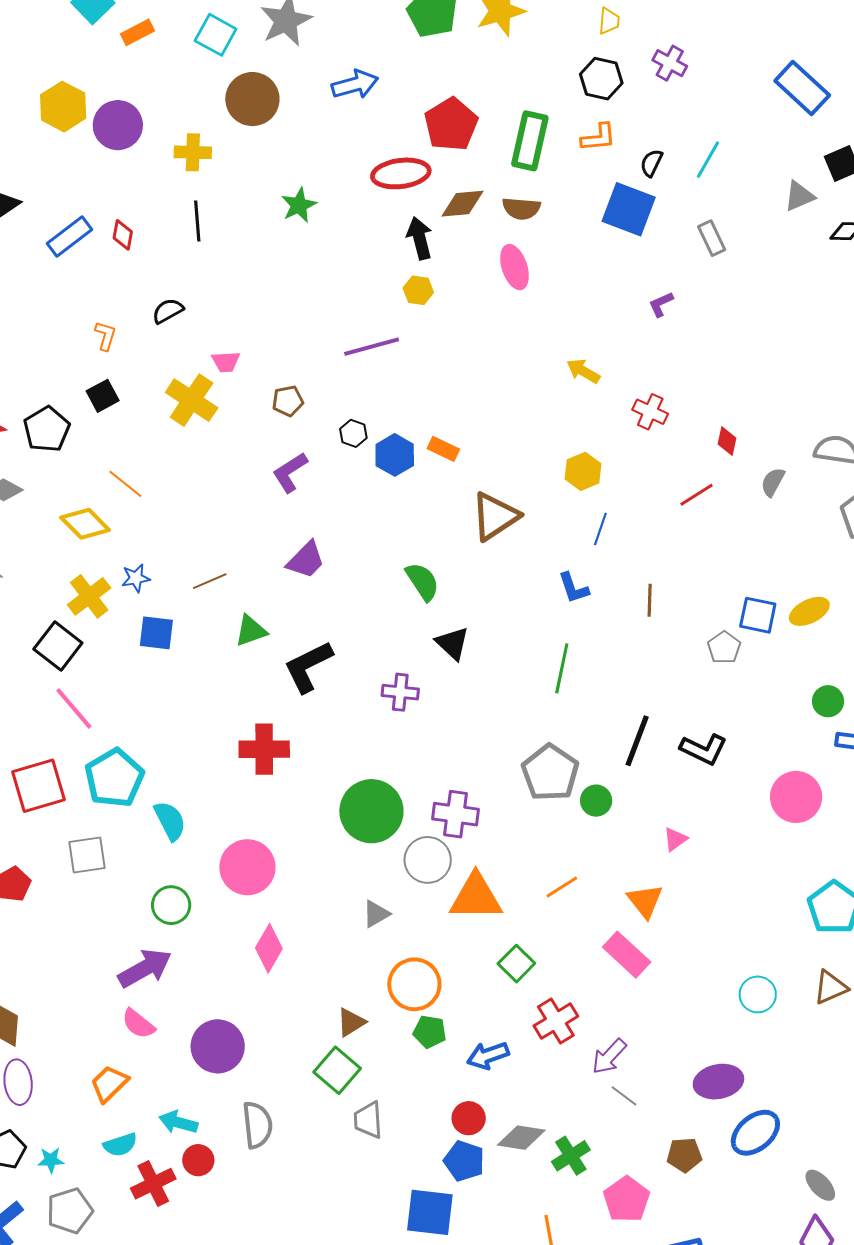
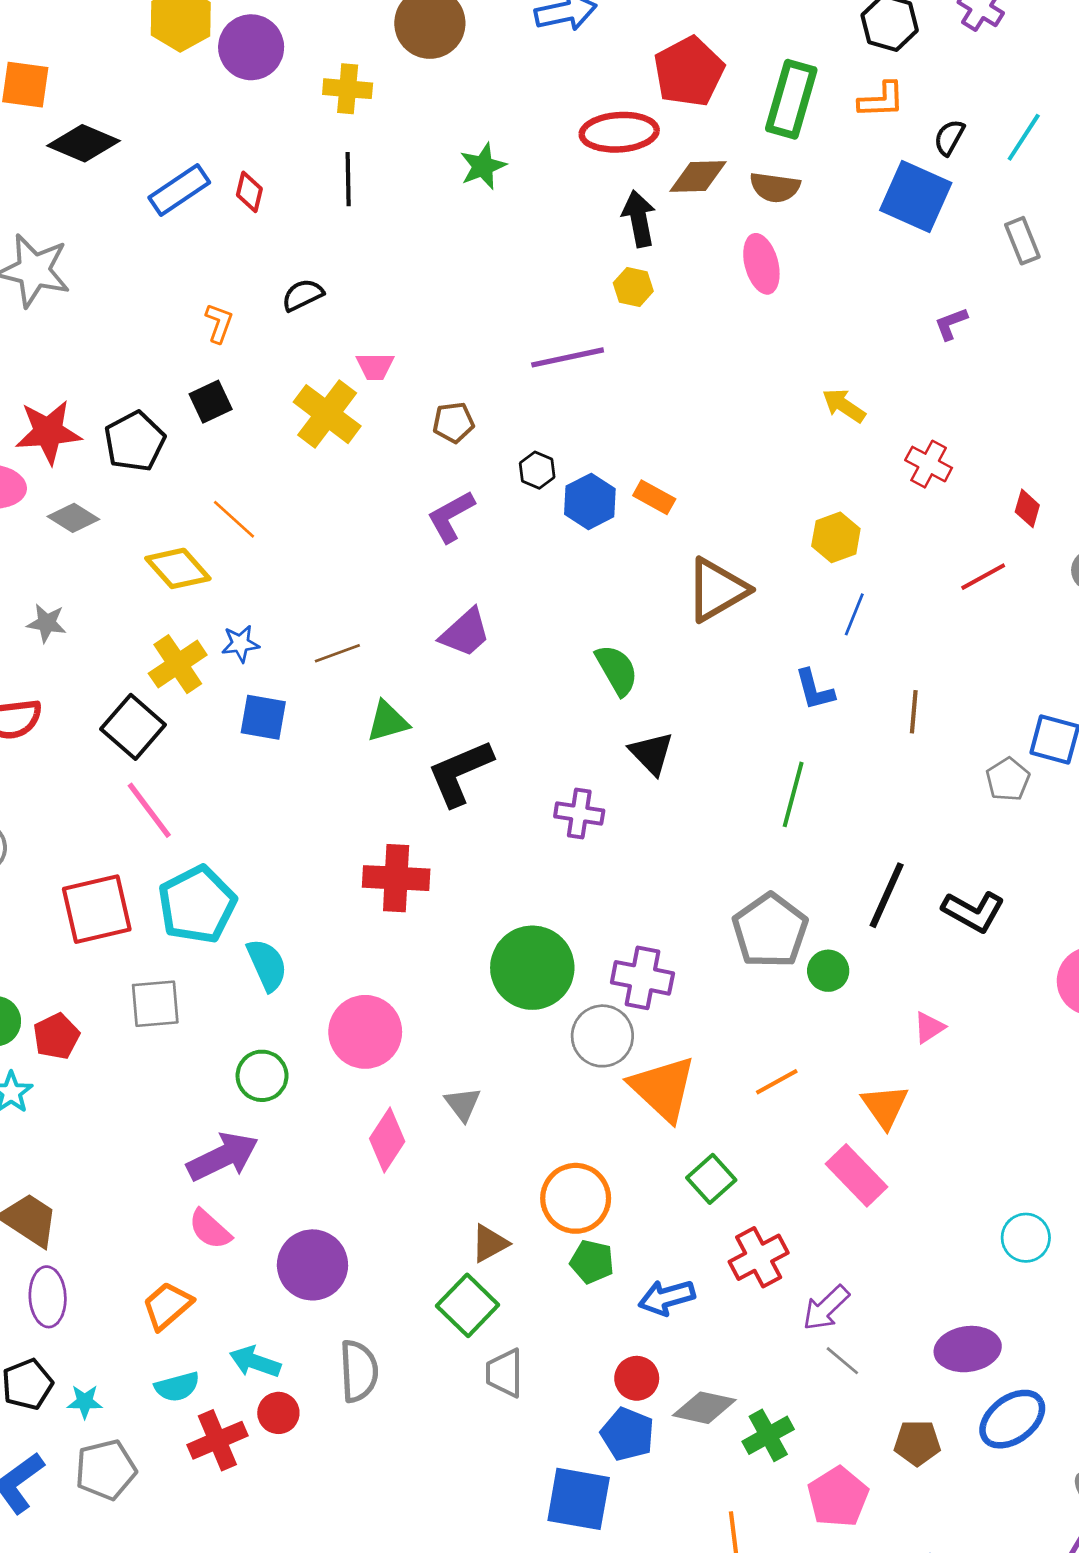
orange triangle: (476, 897) -> (663, 1088), turned 40
gray triangle: (376, 914) -> (463, 1104), moved, turned -40

